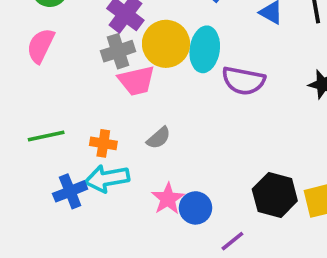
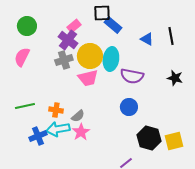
pink trapezoid: (136, 81) -> (88, 78), moved
gray semicircle: (159, 138) -> (78, 116), moved
pink star: (168, 199) -> (81, 132), moved
blue circle: (195, 208) -> (129, 107), moved

